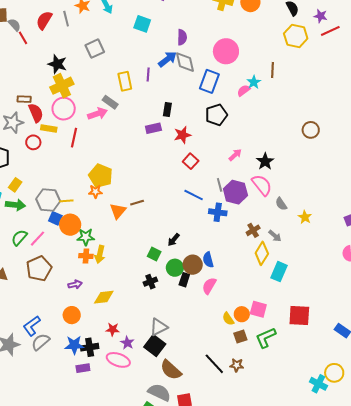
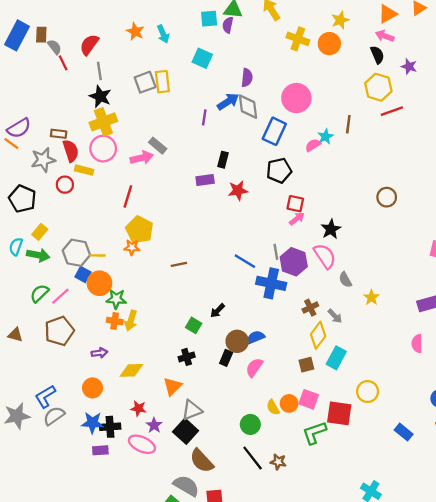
gray line: (66, 19) -> (99, 71), moved
red line: (330, 31) -> (392, 111), moved
yellow rectangle: (125, 81) -> (162, 82), moved
red line: (74, 138) -> (128, 196), moved
red square: (191, 161) -> (295, 204), moved, turned -35
orange triangle: (118, 211) -> (173, 386), moved
blue cross: (218, 212) -> (271, 283), size x1.4
blue semicircle: (208, 260) -> (256, 337), turned 77
green circle: (175, 268) -> (250, 424), moved
red square: (299, 316) -> (339, 413), moved
brown square: (240, 337) -> (306, 365), moved
yellow circle: (334, 373) -> (368, 392), moved

